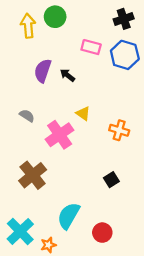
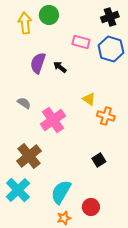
yellow triangle: (83, 113) -> (89, 99), moved
cyan cross: (20, 231) -> (18, 190), moved
orange star: (48, 245) -> (64, 218), moved

